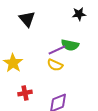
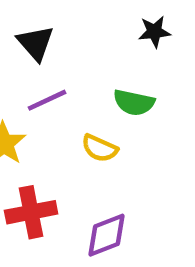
purple line: (57, 50) -> (47, 100), moved
red cross: (25, 93) -> (31, 212), size x1.5

